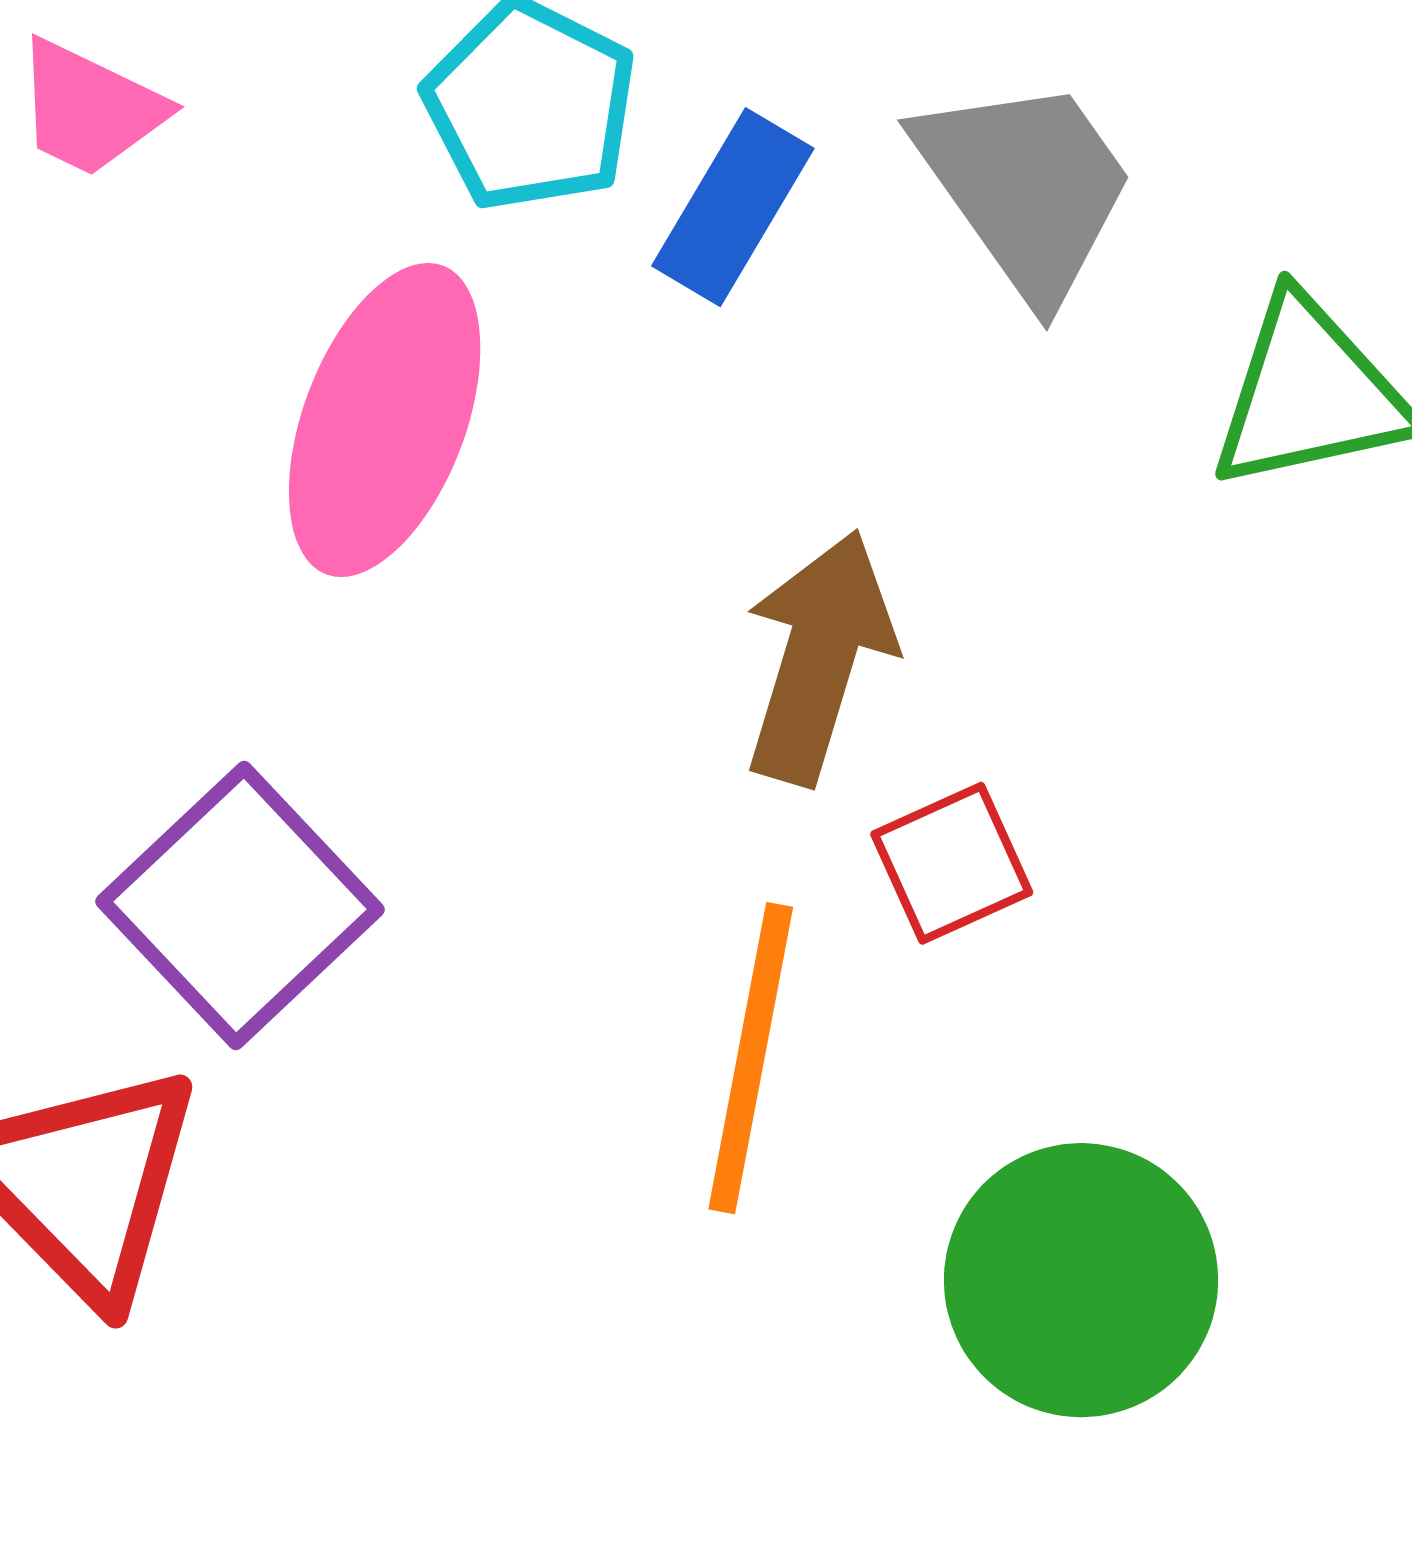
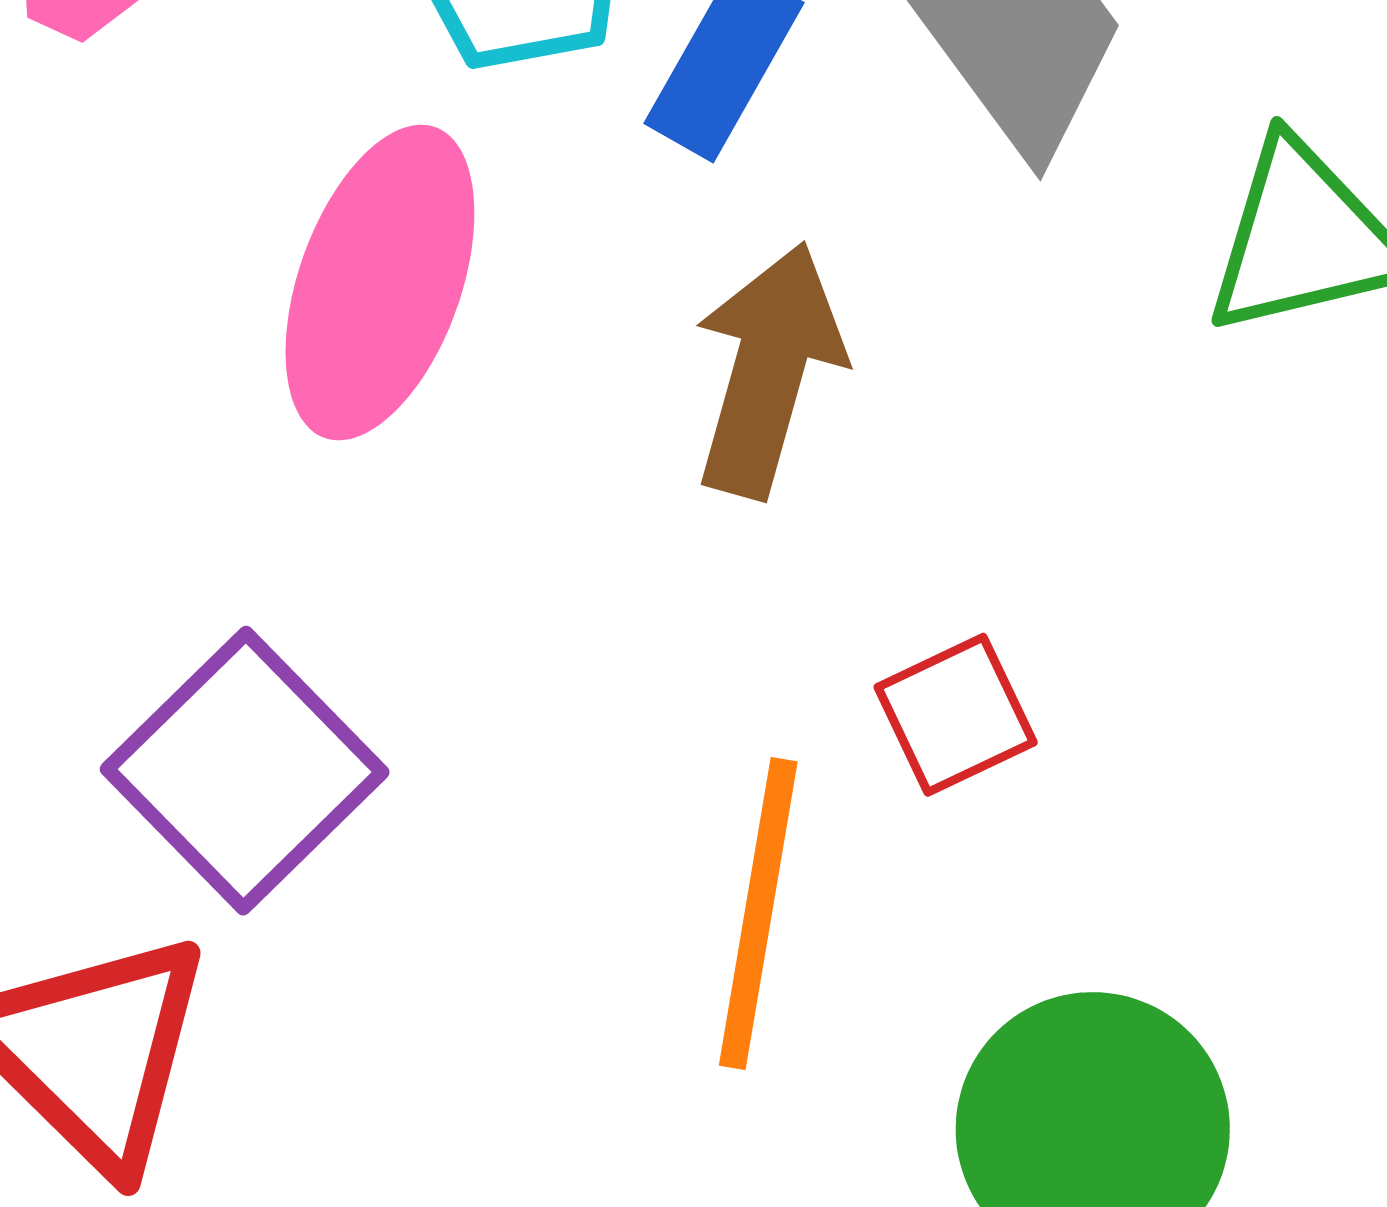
brown arrow: (819, 657) -> (768, 370), moved

